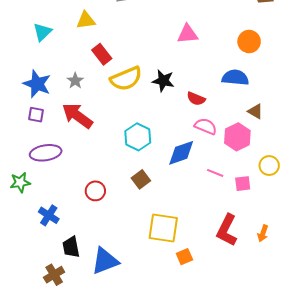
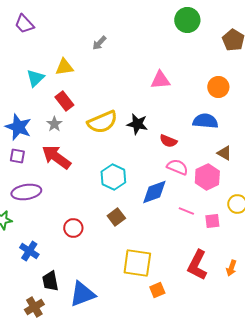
cyan triangle: (42, 32) -> (35, 78), moved
red rectangle: (102, 54) -> (64, 101), moved

